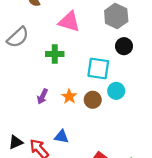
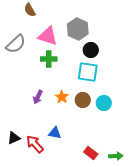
gray hexagon: (116, 16) -> (78, 29), moved
pink triangle: (69, 22) -> (48, 36), moved
black circle: (124, 46) -> (91, 50), moved
cyan circle: (116, 91) -> (104, 103), moved

